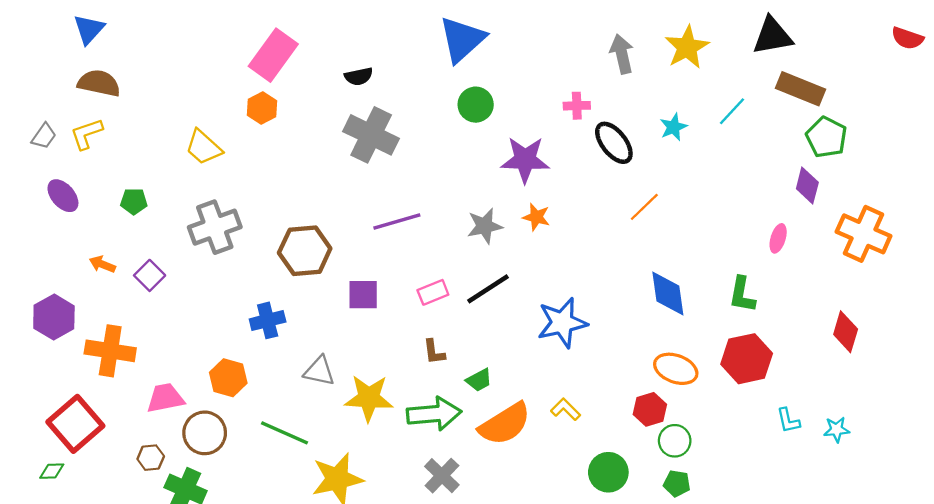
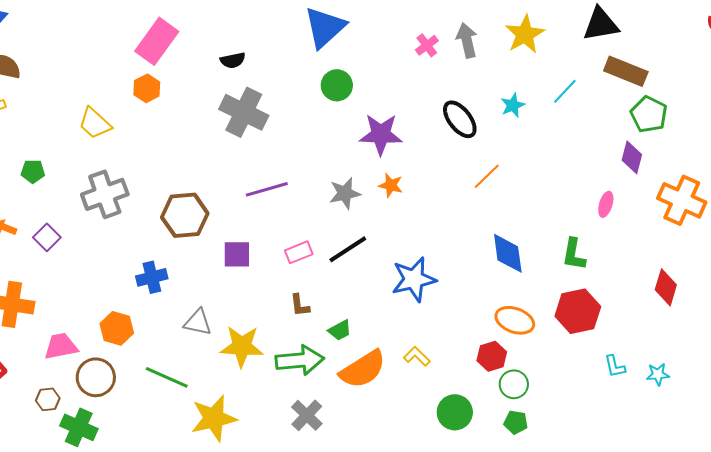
pink cross: (577, 106) -> (427, 45), moved, turned -35

